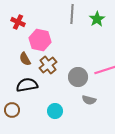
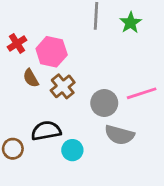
red cross: (18, 22) -> (17, 43), moved, turned 32
black semicircle: (27, 85) -> (46, 131), moved
gray semicircle: (89, 100) -> (119, 135), size x1.5

